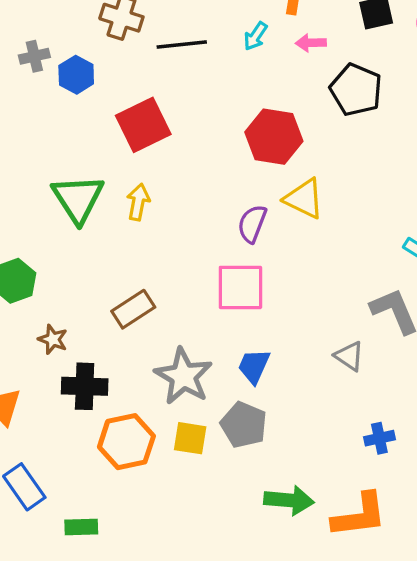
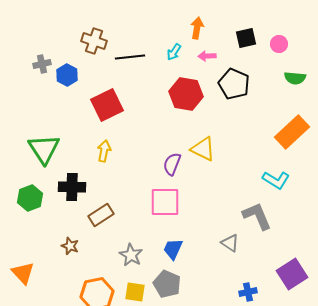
red hexagon: (274, 137) -> (186, 94), moved
green triangle: (78, 199) -> (44, 149), moved
brown star: (53, 339) -> (70, 246), moved
gray star: (183, 376) -> (131, 255), size x0.7
black cross: (85, 386) -> (72, 187), moved

